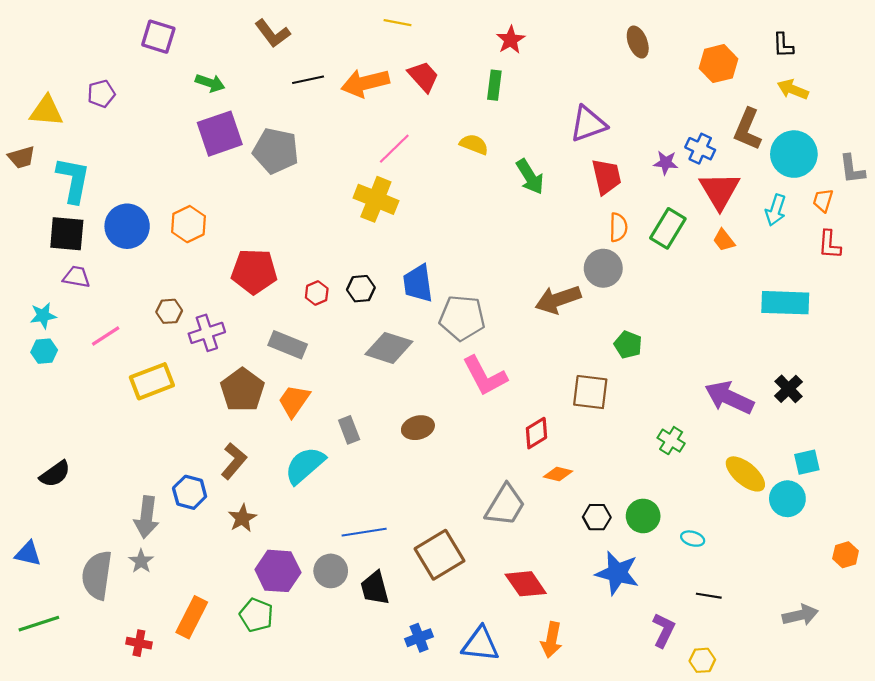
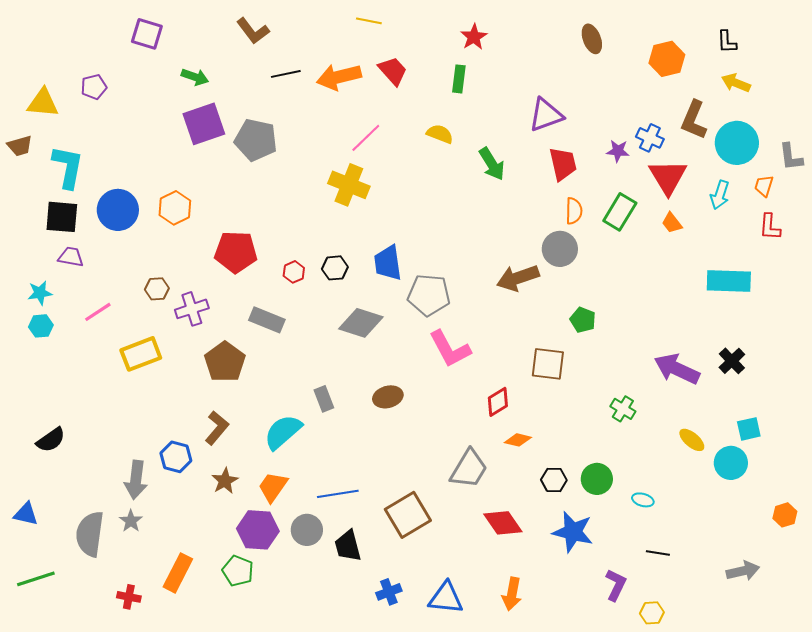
orange trapezoid: (294, 401) -> (273, 487), moved
yellow ellipse: (745, 474) -> (692, 440), size x0.7
red diamond: (526, 584) -> (503, 523), moved

